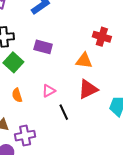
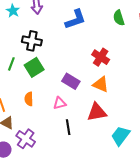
red cross: (102, 37) -> (101, 57), moved
purple rectangle: (43, 47) -> (71, 81), moved
purple cross: (25, 136) -> (26, 139), turned 30

